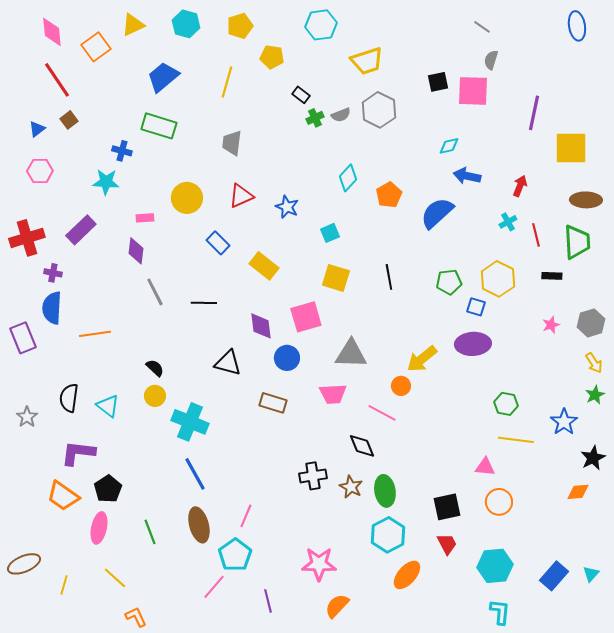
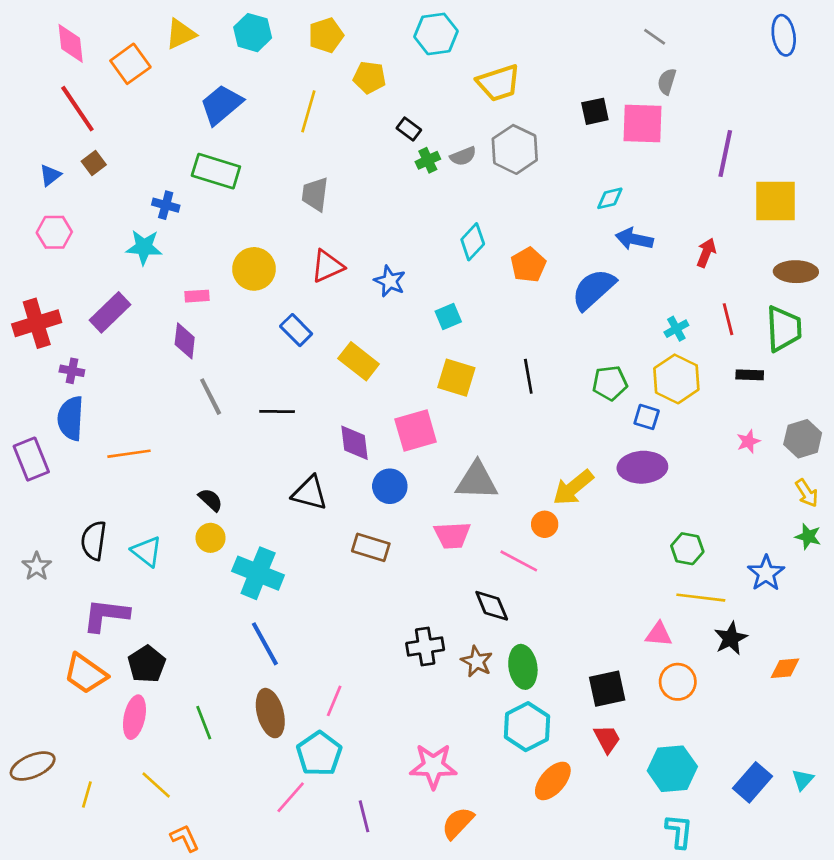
cyan cross: (508, 222) -> (676, 329), moved
green star: (595, 395) -> (808, 536), turned -30
black star: (593, 458) -> (731, 638), moved

